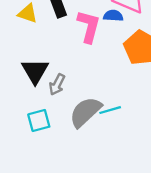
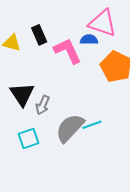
pink L-shape: (89, 27) -> (68, 51), turned -36

